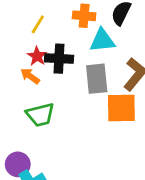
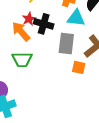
orange arrow: (30, 76) -> (21, 31), size x1.5
orange square: (121, 108) -> (79, 67), size x0.6

